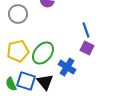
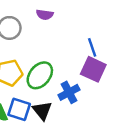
purple square: (87, 48) -> (93, 69), size x1.5
blue cross: (67, 67) -> (69, 92), turned 30

